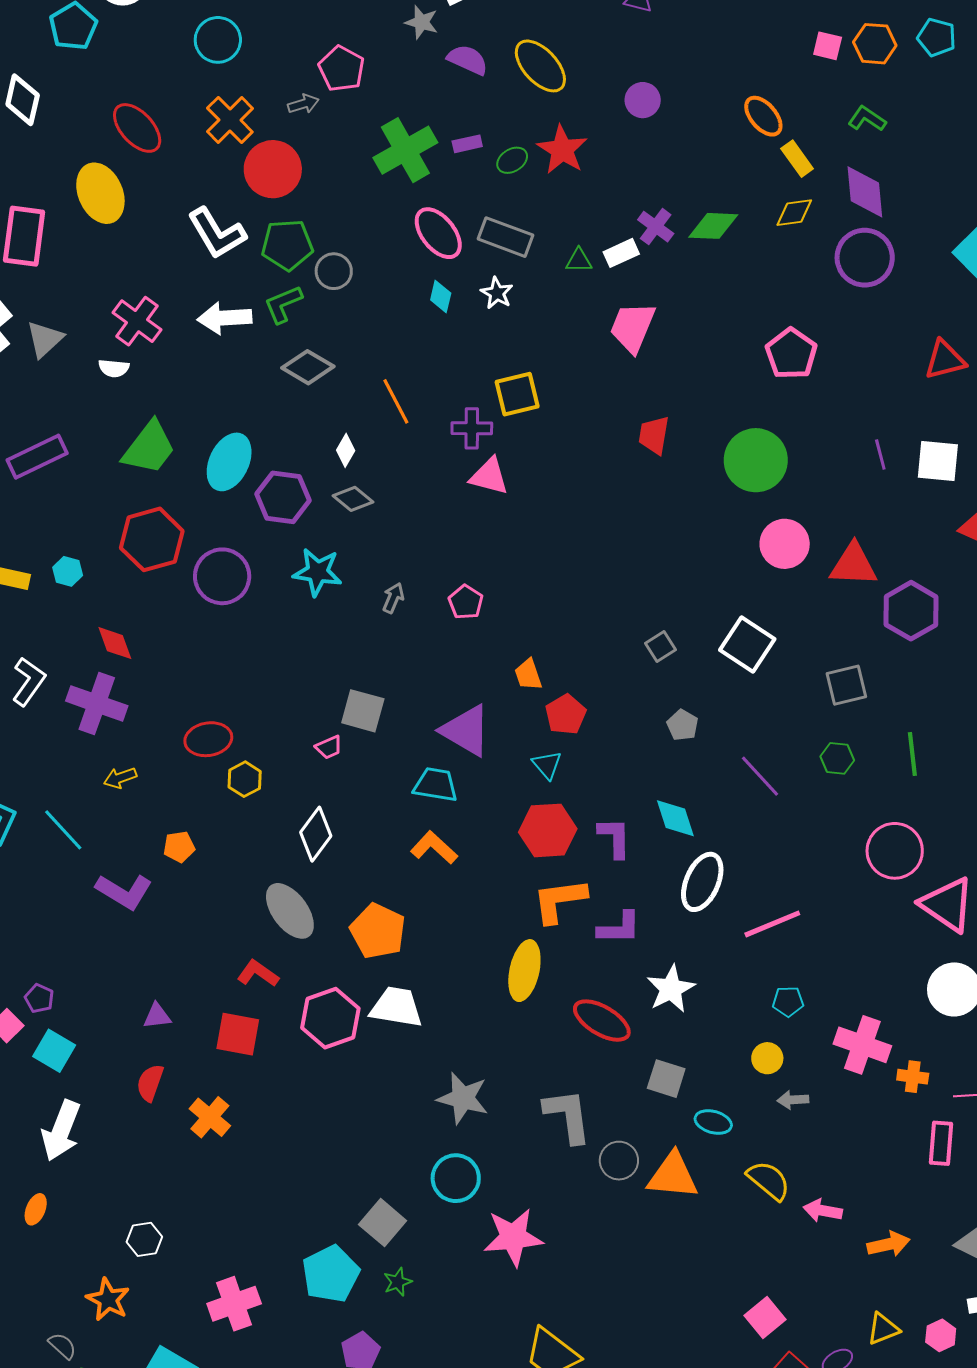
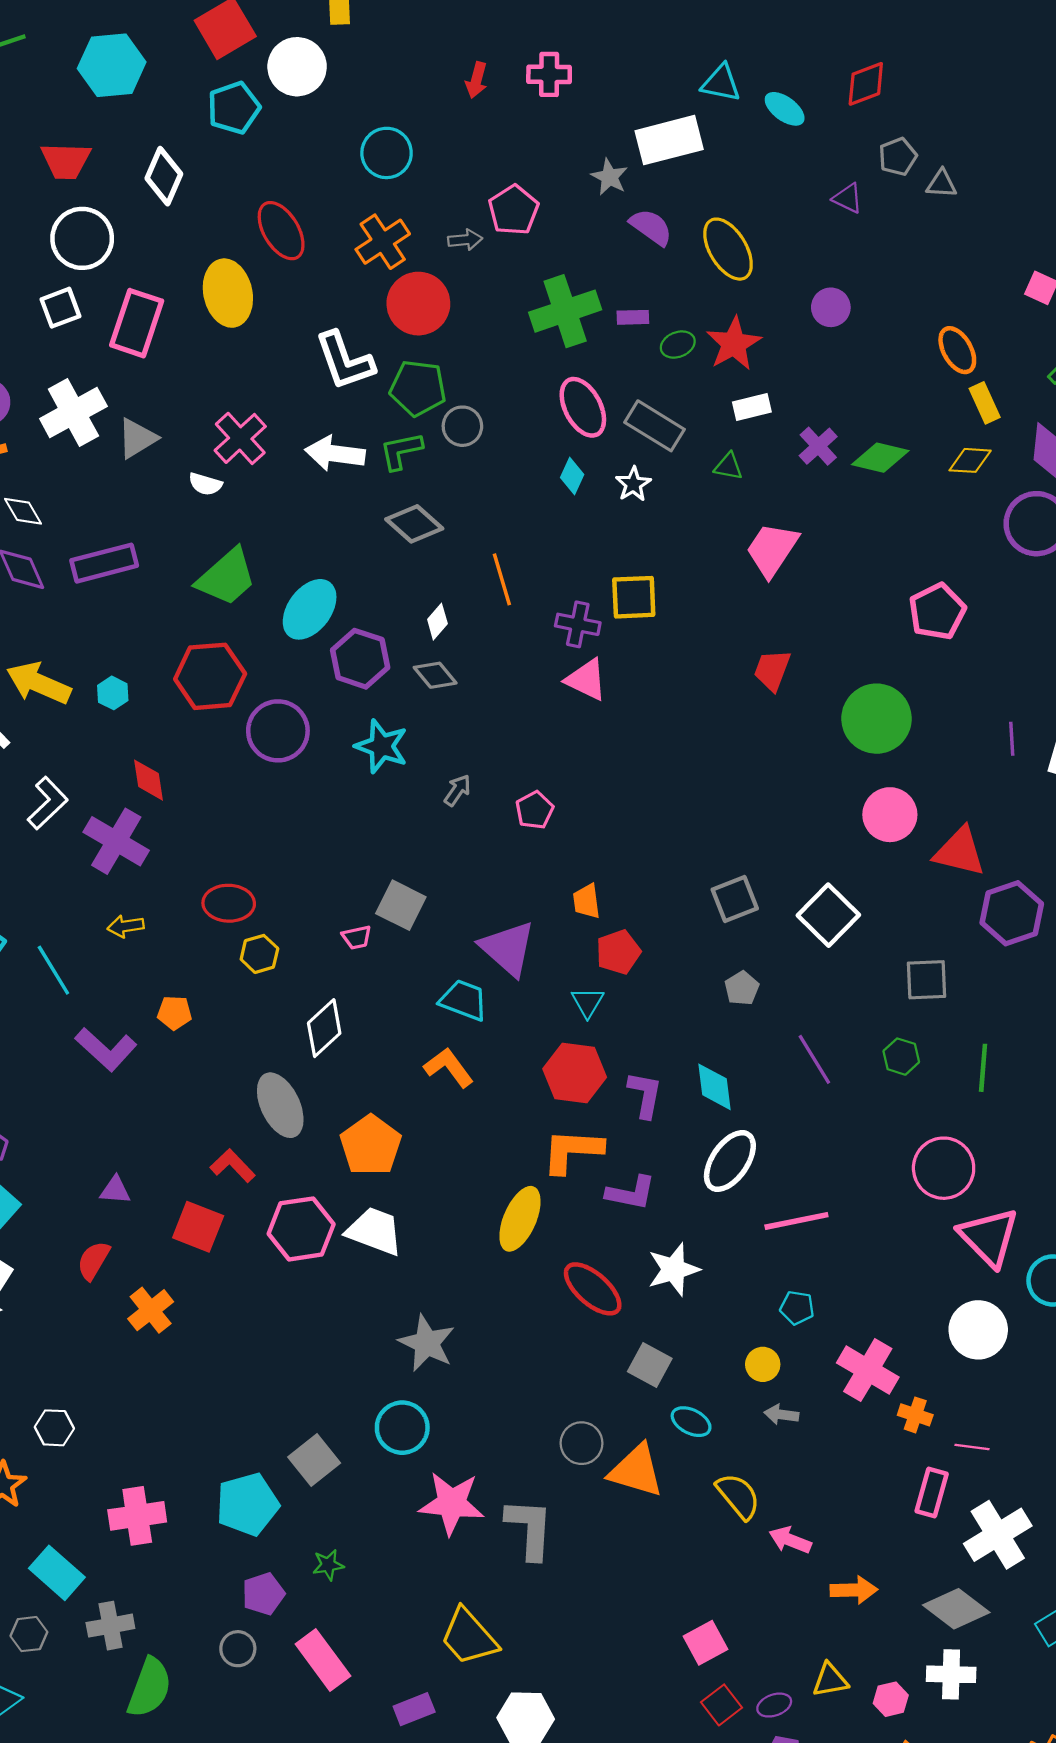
white rectangle: (621, 253) -> (752, 407), moved
gray square: (661, 647) -> (735, 899), size x1.4
gray L-shape: (568, 1116) -> (529, 1529), moved
green star: (398, 1282) -> (328, 1565), moved

